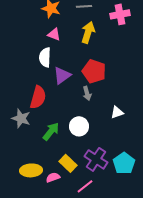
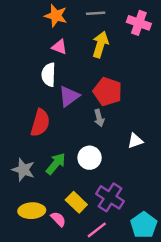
pink cross: (120, 14) -> (139, 23), turned 30
gray star: (21, 118) -> (23, 170), moved
cyan pentagon: (124, 163) -> (144, 225), moved
pink semicircle: (53, 177) -> (58, 219), turned 64

